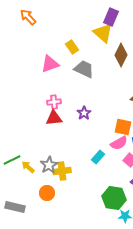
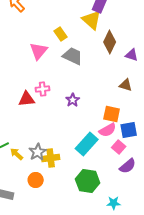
pink triangle: (50, 64) -> (39, 51), turned -30
red triangle: (54, 118) -> (27, 99), moved
cyan rectangle: (98, 157) -> (87, 144), size x1.6
green hexagon: (114, 198) -> (88, 181), moved

